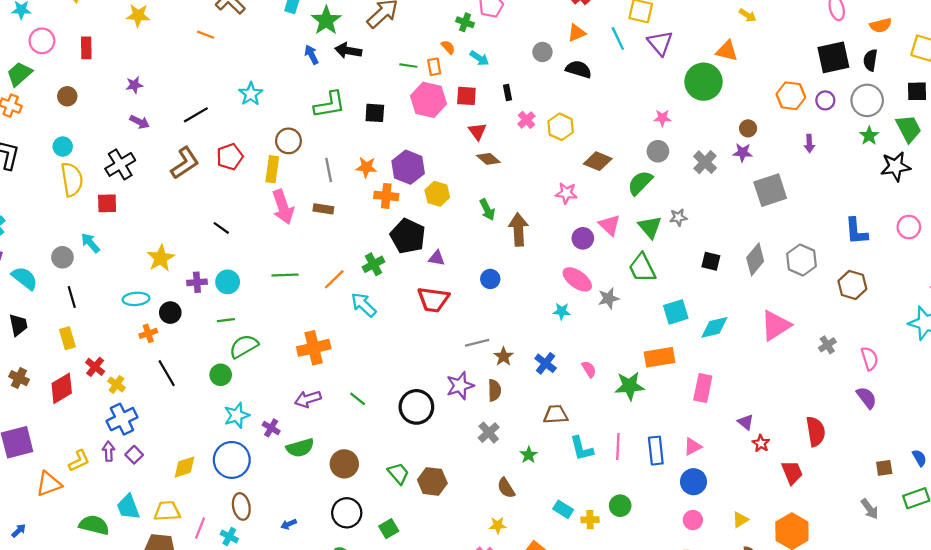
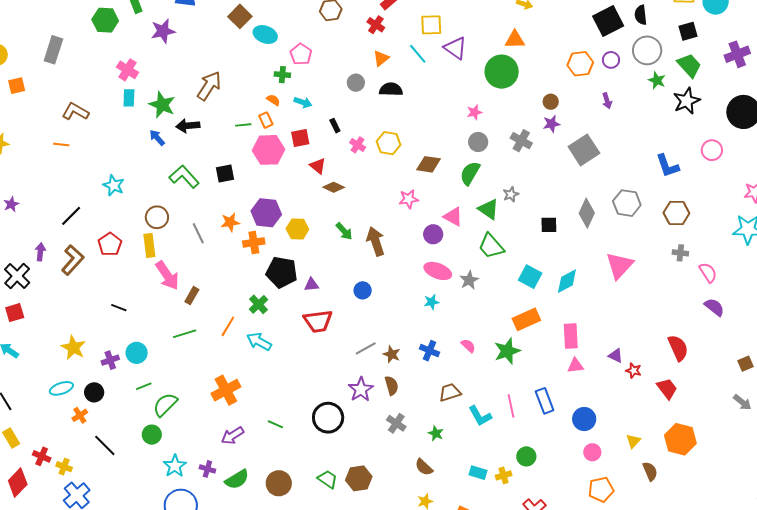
green L-shape: (330, 105) -> (184, 177), turned -108
purple arrow: (140, 122) -> (40, 252), moved, turned -96
brown rectangle: (323, 209) -> (192, 296), moved, turned -54
cyan square: (676, 312) -> (530, 277), turned -30
gray cross: (827, 345) -> (680, 253), moved, turned -35
pink triangle: (693, 447) -> (576, 366), moved, turned 36

